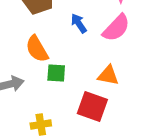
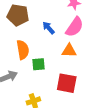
orange semicircle: (37, 49) -> (23, 50), turned -150
orange triangle: (108, 75) -> (69, 51), moved

